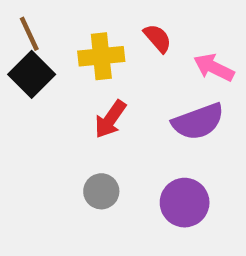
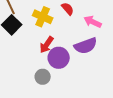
yellow cross: (101, 56) -> (43, 17), turned 30
purple circle: (185, 203) -> (59, 58), moved

